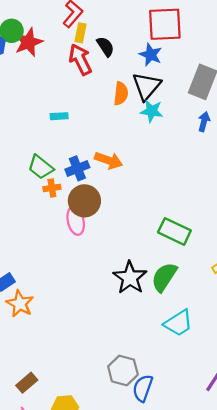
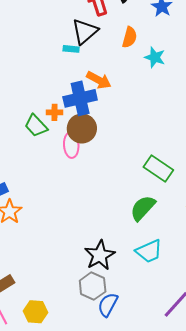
black triangle: (147, 86) -> (85, 32), moved
orange arrow: (109, 160) -> (99, 80), moved
green trapezoid: (41, 167) -> (36, 126), moved
blue cross: (77, 168) -> (80, 98), size x1.5
black star: (130, 278) -> (100, 255), moved

